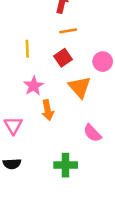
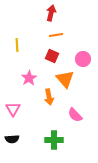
yellow line: (27, 49) -> (17, 45), moved
red square: (63, 58) -> (52, 56), turned -32
orange arrow: (48, 110) -> (49, 97), moved

